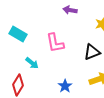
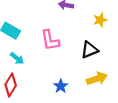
cyan arrow: (32, 63) -> (17, 58), moved

